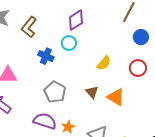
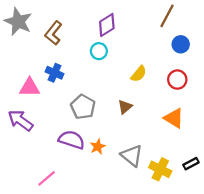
blue cross: (46, 56) -> (55, 73), moved
brown triangle: (92, 92) -> (125, 107), turned 32
orange triangle: (116, 97) -> (174, 118), moved

